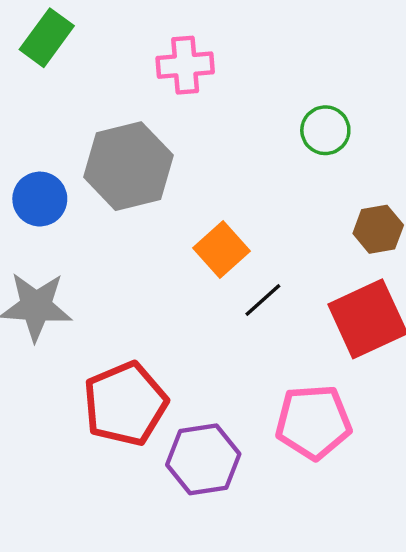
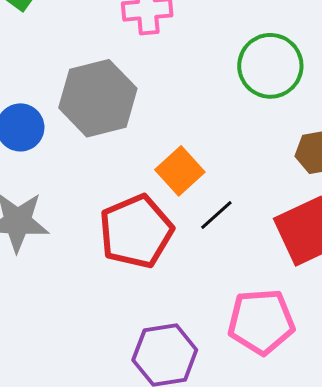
green circle: (325, 130) -> (270, 66), size x1.5
red pentagon: (125, 404) -> (136, 231), moved

